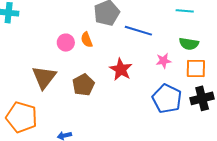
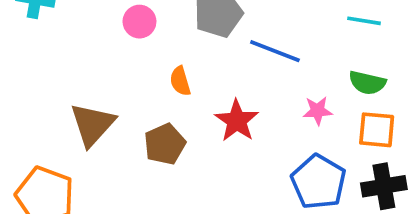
orange semicircle: (87, 40) -> (180, 81), moved
pink circle: (66, 43) -> (139, 22), moved

